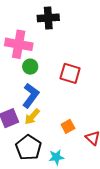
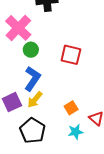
pink cross: (19, 44) -> (18, 28), turned 36
cyan star: (56, 157) -> (76, 132), moved

